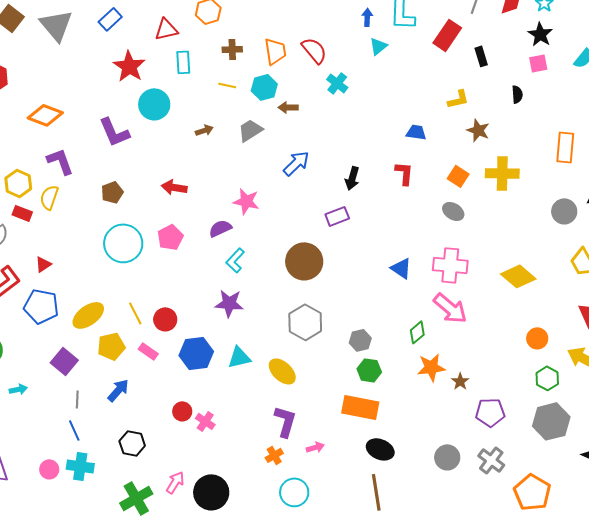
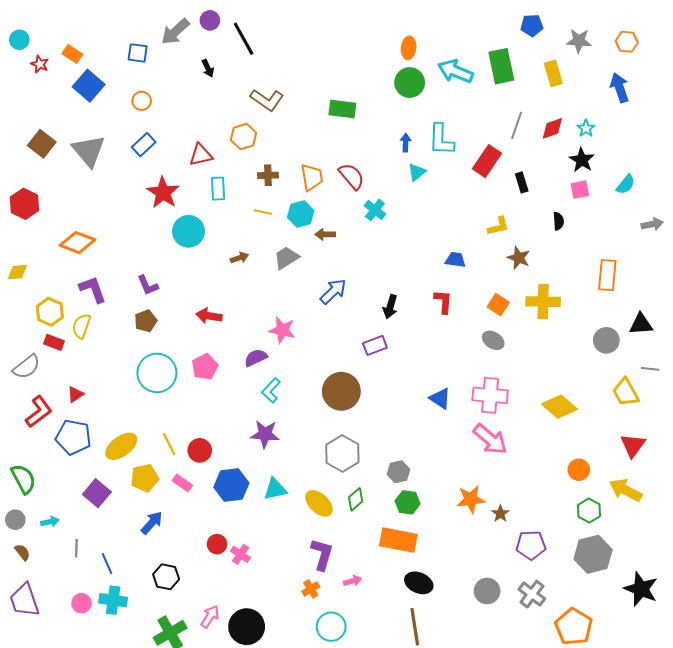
purple L-shape: (114, 132) -> (148, 285), moved, size x0.7
green diamond: (417, 332) -> (356, 499), moved
gray line: (77, 399) -> (76, 548), moved

